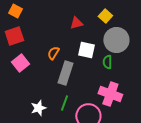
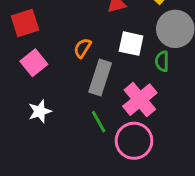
pink cross: (110, 94) -> (140, 100), moved, turned 30
green line: (64, 103) -> (99, 122), turned -49
white star: (38, 108) -> (40, 111), moved

